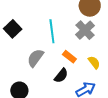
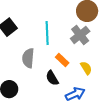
gray semicircle: (35, 58) -> (28, 58), turned -36
black semicircle: (61, 76) -> (52, 78), turned 105

